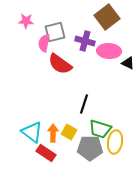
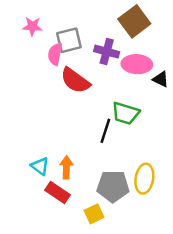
green trapezoid: (100, 129) -> (126, 113), moved
cyan triangle: (32, 132) -> (40, 166), size x0.7
yellow square: (69, 132) -> (94, 214), moved, turned 35

